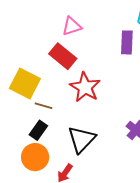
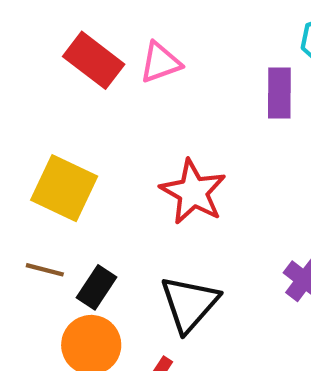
red rectangle: (63, 56) -> (94, 60), moved
brown line: (43, 106) -> (45, 270), moved

